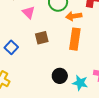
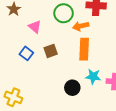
blue square: (11, 47) -> (26, 53), moved
cyan star: (80, 83) -> (93, 76), moved

